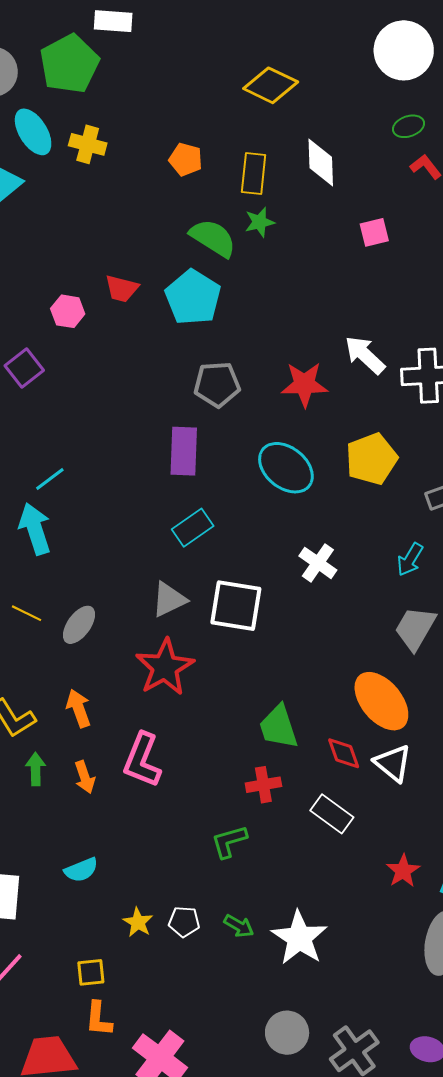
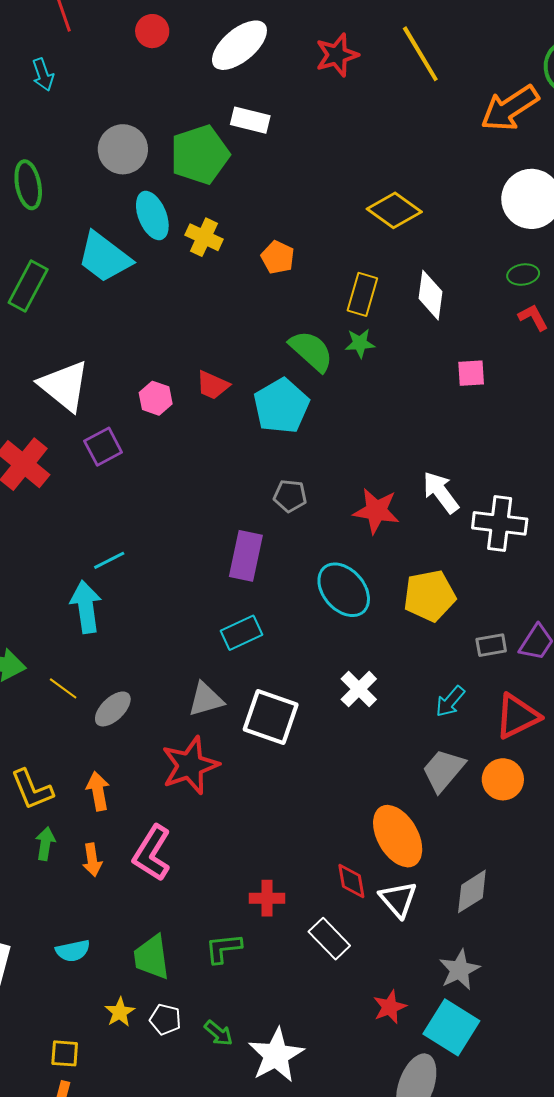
orange pentagon: (186, 159) -> (278, 257), moved
gray pentagon: (217, 384) -> (290, 496), size x0.7
green trapezoid: (279, 727) -> (152, 957), moved

